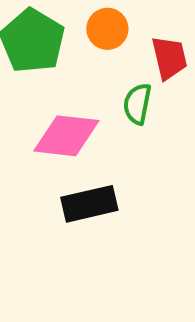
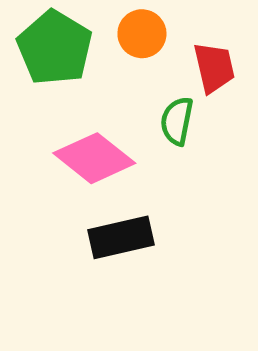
pink diamond: (66, 136) -> (94, 158), turned 32

